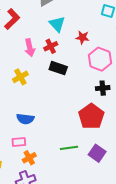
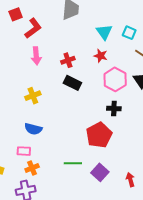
cyan triangle: (57, 24) -> (104, 32), moved
pink arrow: (30, 48) -> (36, 56), moved
yellow cross: (20, 77) -> (33, 96), moved

